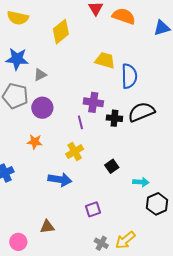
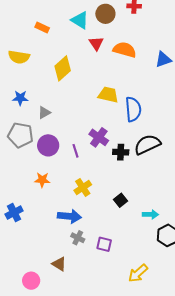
blue star: (17, 59) -> (20, 98), size x0.7
purple cross: (93, 102) -> (99, 137), turned 30
purple line: (80, 122) -> (76, 151), moved
purple square: (93, 209) -> (104, 244), turned 35
brown triangle: (47, 227) -> (59, 264), turned 42
gray cross: (101, 243) -> (78, 238), moved

